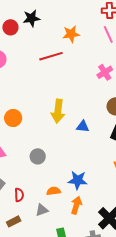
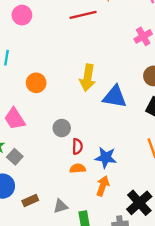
blue triangle: (83, 126) -> (115, 97), size x1.6
red semicircle: (19, 195) -> (77, 146), moved
gray triangle: (42, 210) -> (61, 206), moved

